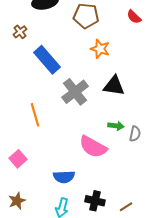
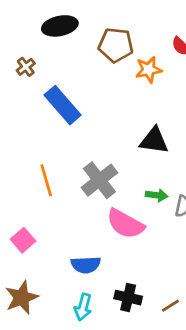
orange star: (100, 49) -> (149, 70), moved, turned -30
gray cross: (75, 92) -> (99, 180), moved
brown star: (17, 201) -> (22, 298), size x1.4

